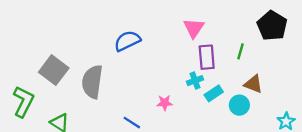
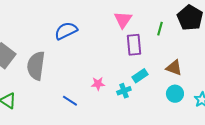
green line: (241, 51) -> (160, 29), moved
cyan cross: (195, 81) -> (124, 91), moved
cyan circle: (239, 105) -> (175, 94), moved

